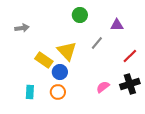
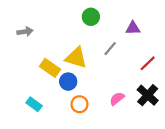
yellow triangle: (67, 51) -> (76, 58), turned -30
black cross: (130, 84) -> (148, 95), turned -30
cyan rectangle: (30, 92) -> (34, 104), turned -56
orange circle: (58, 92) -> (80, 104), moved

